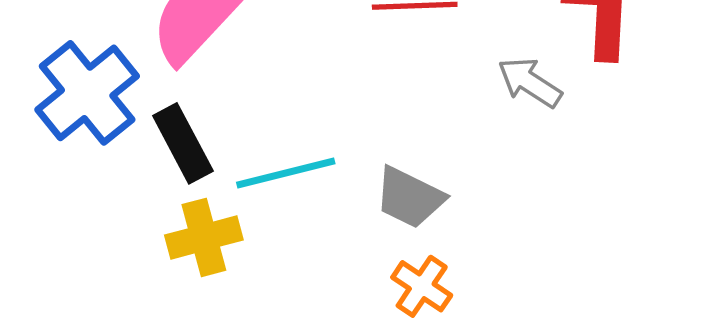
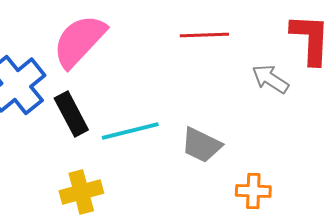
yellow cross: (204, 237) -> (81, 192), moved
orange cross: (422, 286) -> (253, 191), moved, turned -32

